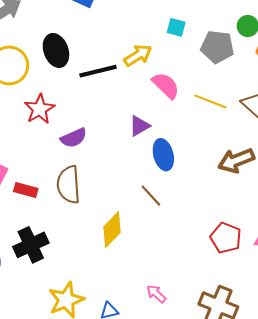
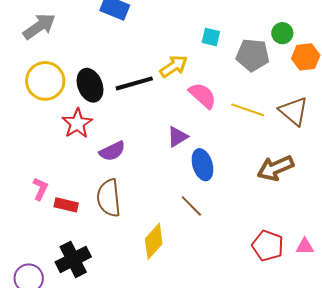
black ellipse: (56, 50) -> (90, 85), moved

